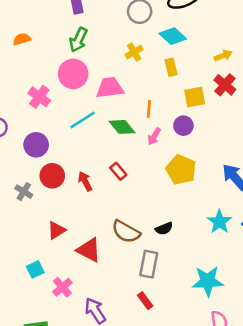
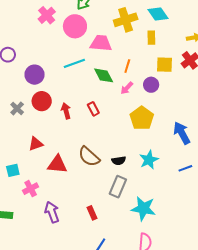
yellow cross: (134, 52) -> (126, 20), size x1.6
pink cross: (39, 97) -> (47, 15), moved
cyan star: (219, 222) -> (149, 160), moved
red triangle: (89, 250) -> (57, 164), turned -35
gray rectangle: (149, 264) -> (118, 187), moved

